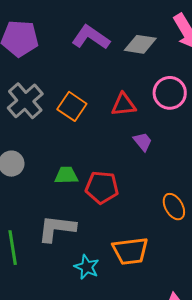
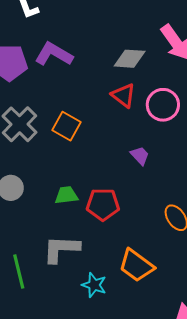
purple L-shape: (91, 37) -> (54, 54), moved
red triangle: (124, 105) -> (123, 95), moved, turned 48
orange trapezoid: (130, 251) -> (136, 265), turned 48

